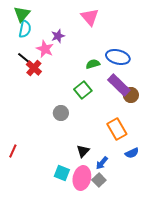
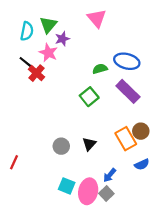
green triangle: (22, 14) -> (48, 25), moved
brown circle: (131, 95) -> (141, 131), moved
gray circle: (61, 113) -> (61, 146), moved
black triangle: (83, 151) -> (89, 144), moved

